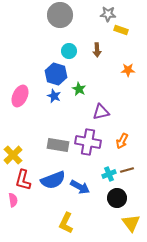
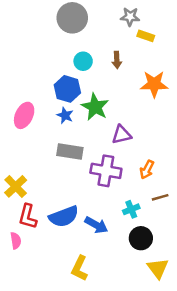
orange star: (128, 70) -> (154, 84), size x1.6
green star: (79, 89) -> (95, 107), size x1.6
gray rectangle: (58, 145) -> (70, 152), moved
brown line: (127, 170) -> (160, 197), moved

